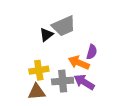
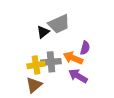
gray cross: (63, 81) -> (51, 62), moved
brown triangle: (37, 92) -> (34, 85), turned -36

